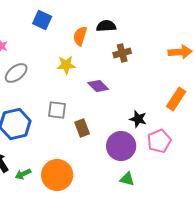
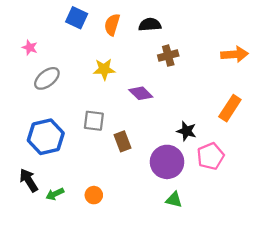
orange semicircle: (80, 36) -> (112, 25), moved
orange circle: (57, 175) -> (94, 195), size x0.5

